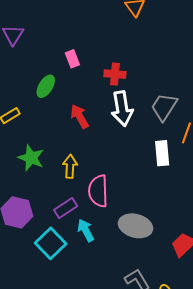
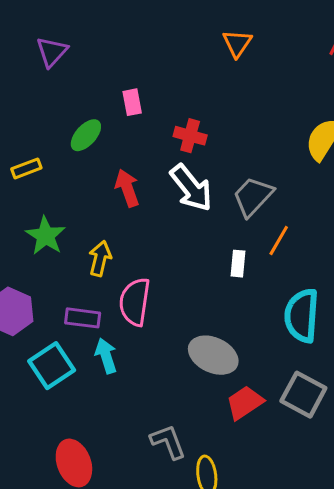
white arrow: (122, 109) -> (191, 188), turned -40
white rectangle: (162, 153) -> (238, 264), size x0.7
purple rectangle: (66, 208) -> (83, 318), turned 30
gray ellipse: (135, 226) -> (213, 355), moved

